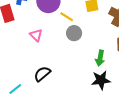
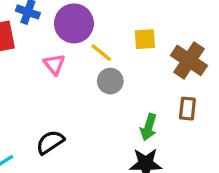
pink triangle: (36, 35) -> (54, 64), moved

